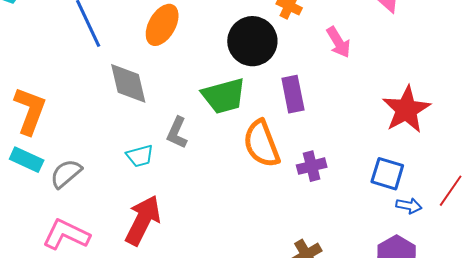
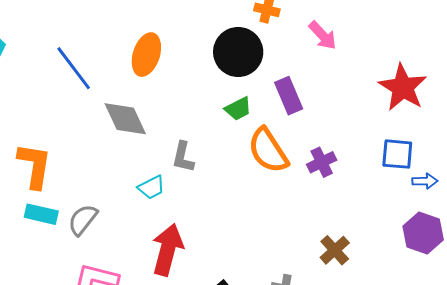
green trapezoid: (224, 96) -> (238, 109), moved, size x0.6

